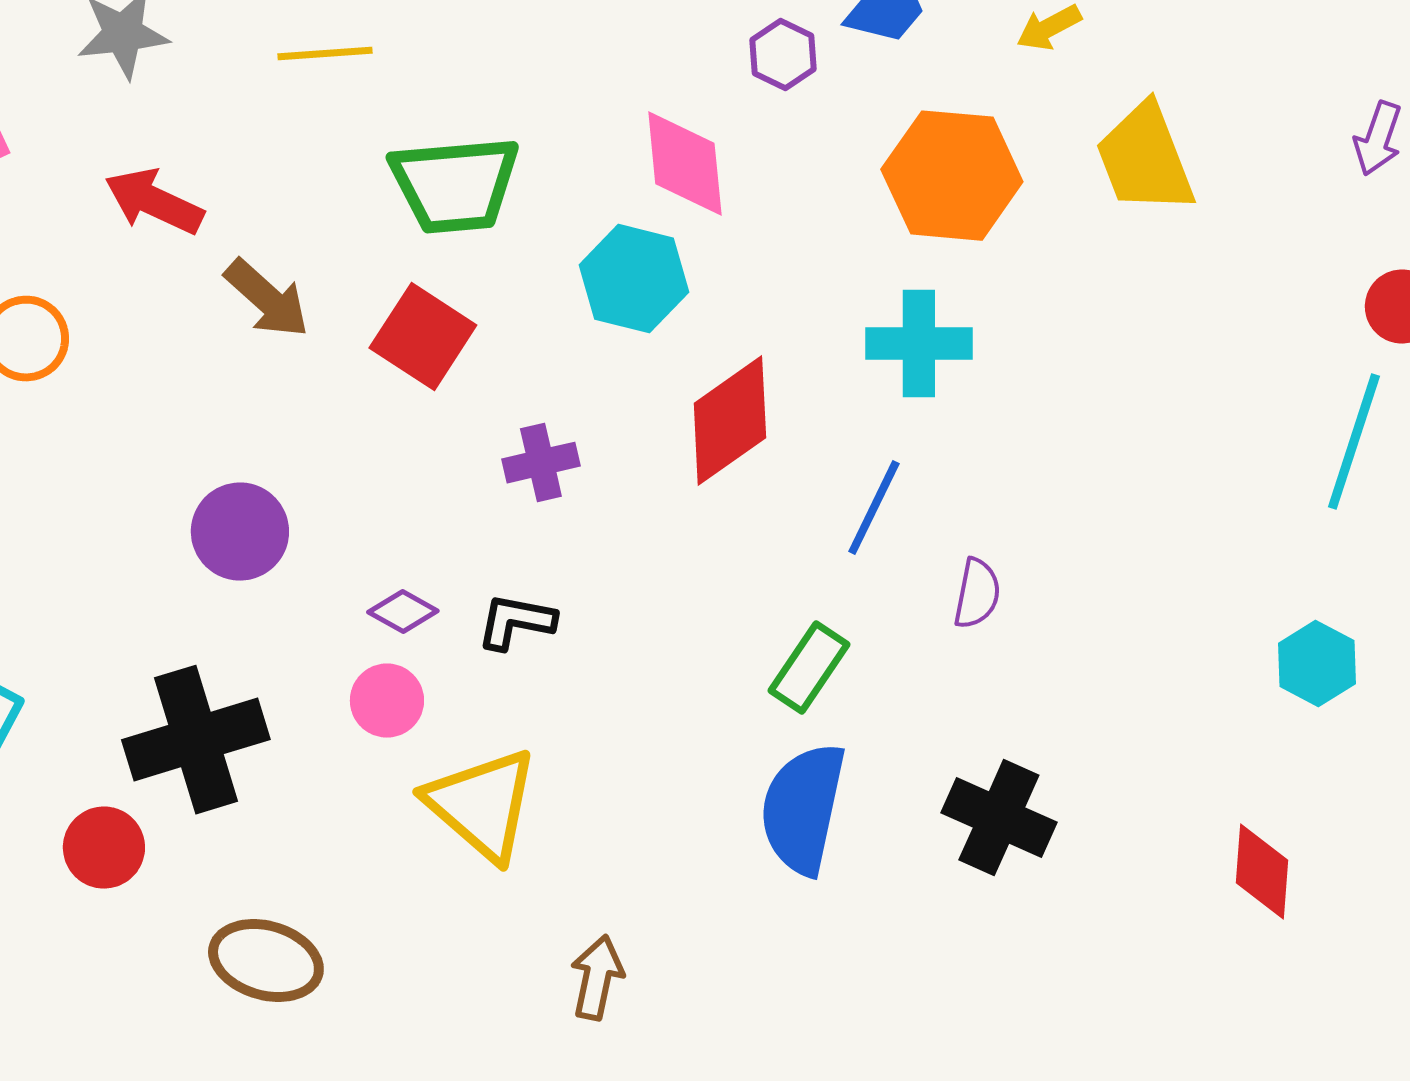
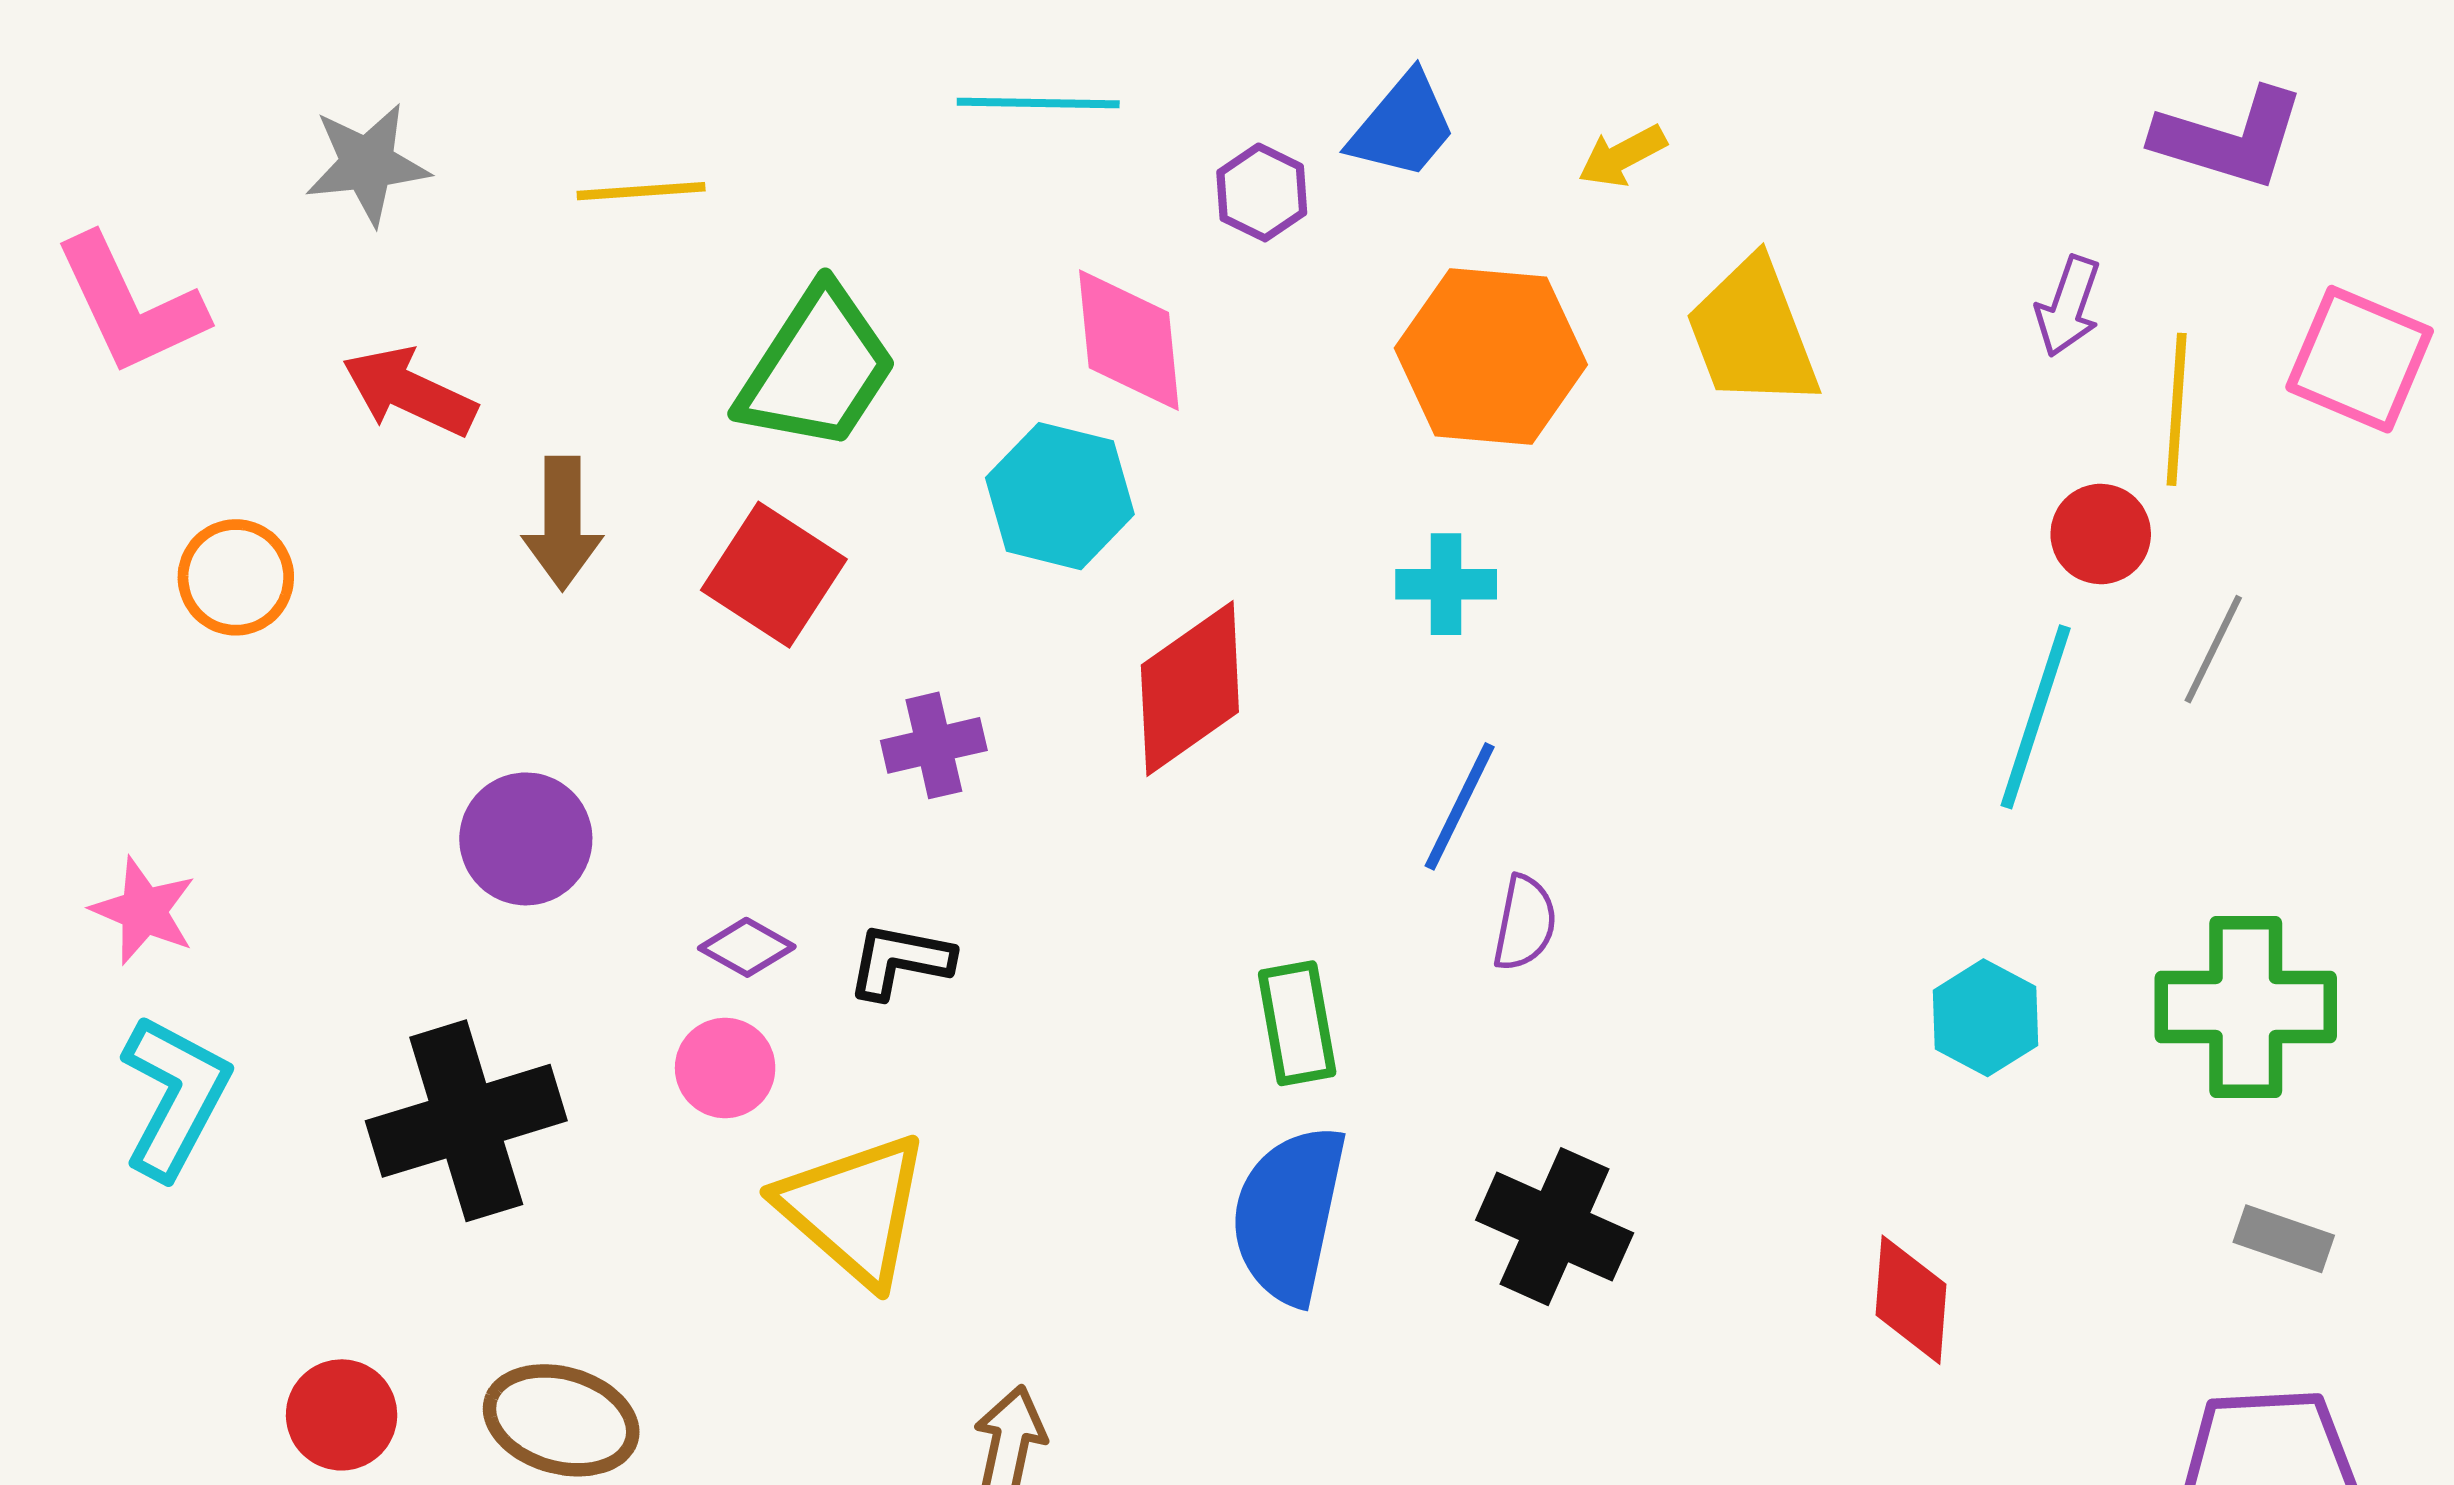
green trapezoid: (455, 185) -> (817, 369), turned -52
brown arrow: (267, 299) -> (562, 523), turned 48
cyan cross: (919, 344) -> (1446, 584), size x0.7
blue line: (874, 508) -> (1460, 806), moved
green rectangle: (809, 668) -> (1297, 1023), turned -44
red circle: (104, 848) -> (342, 1415), moved

